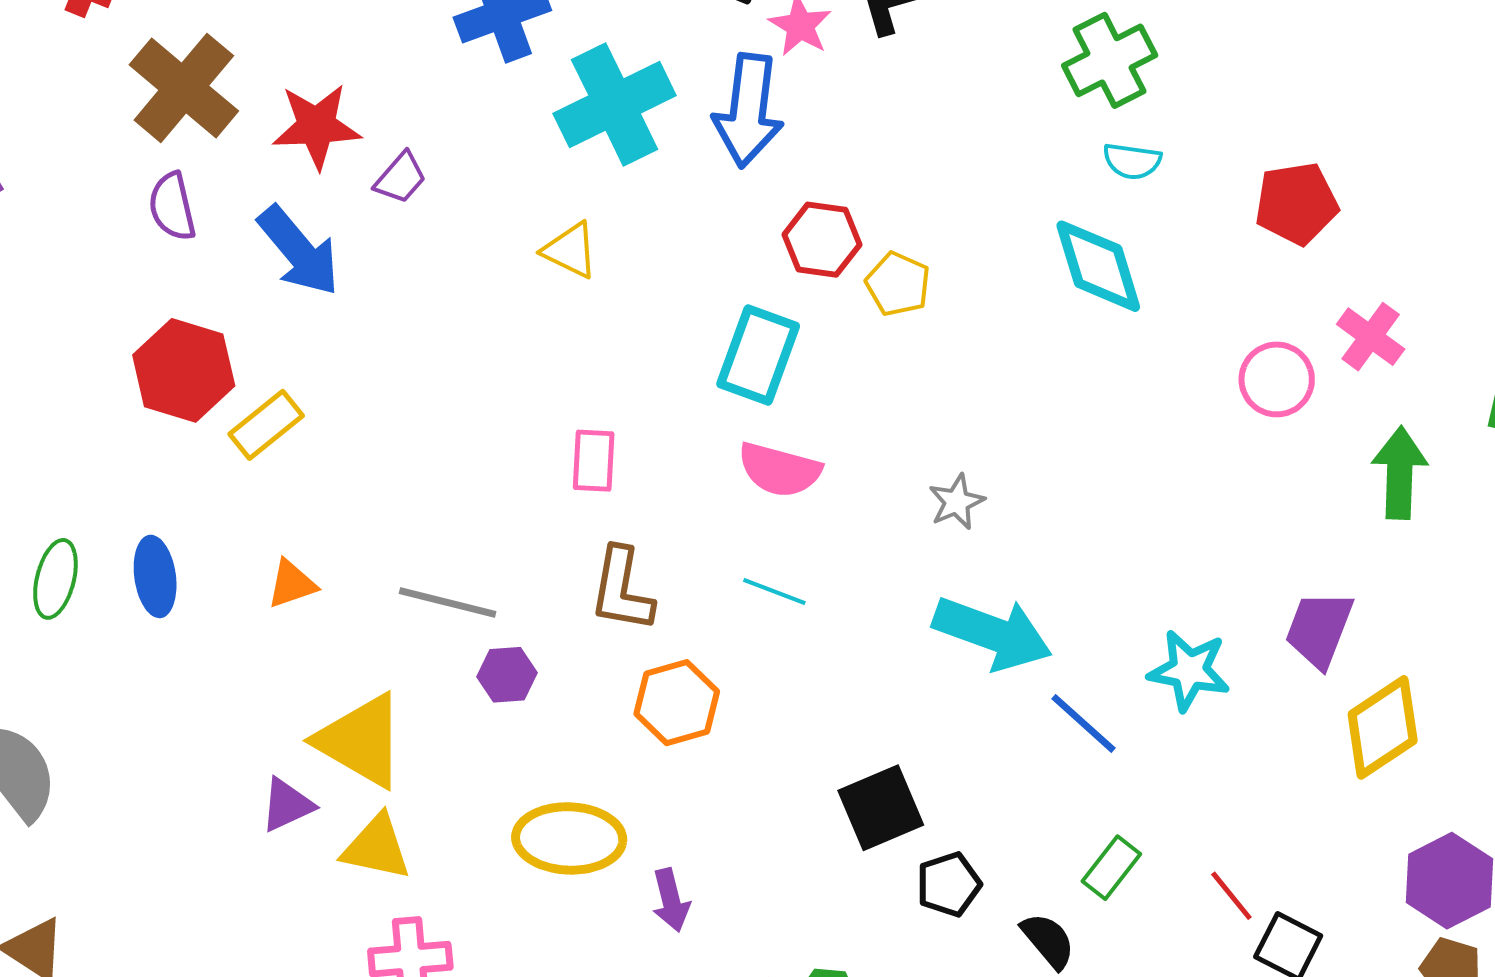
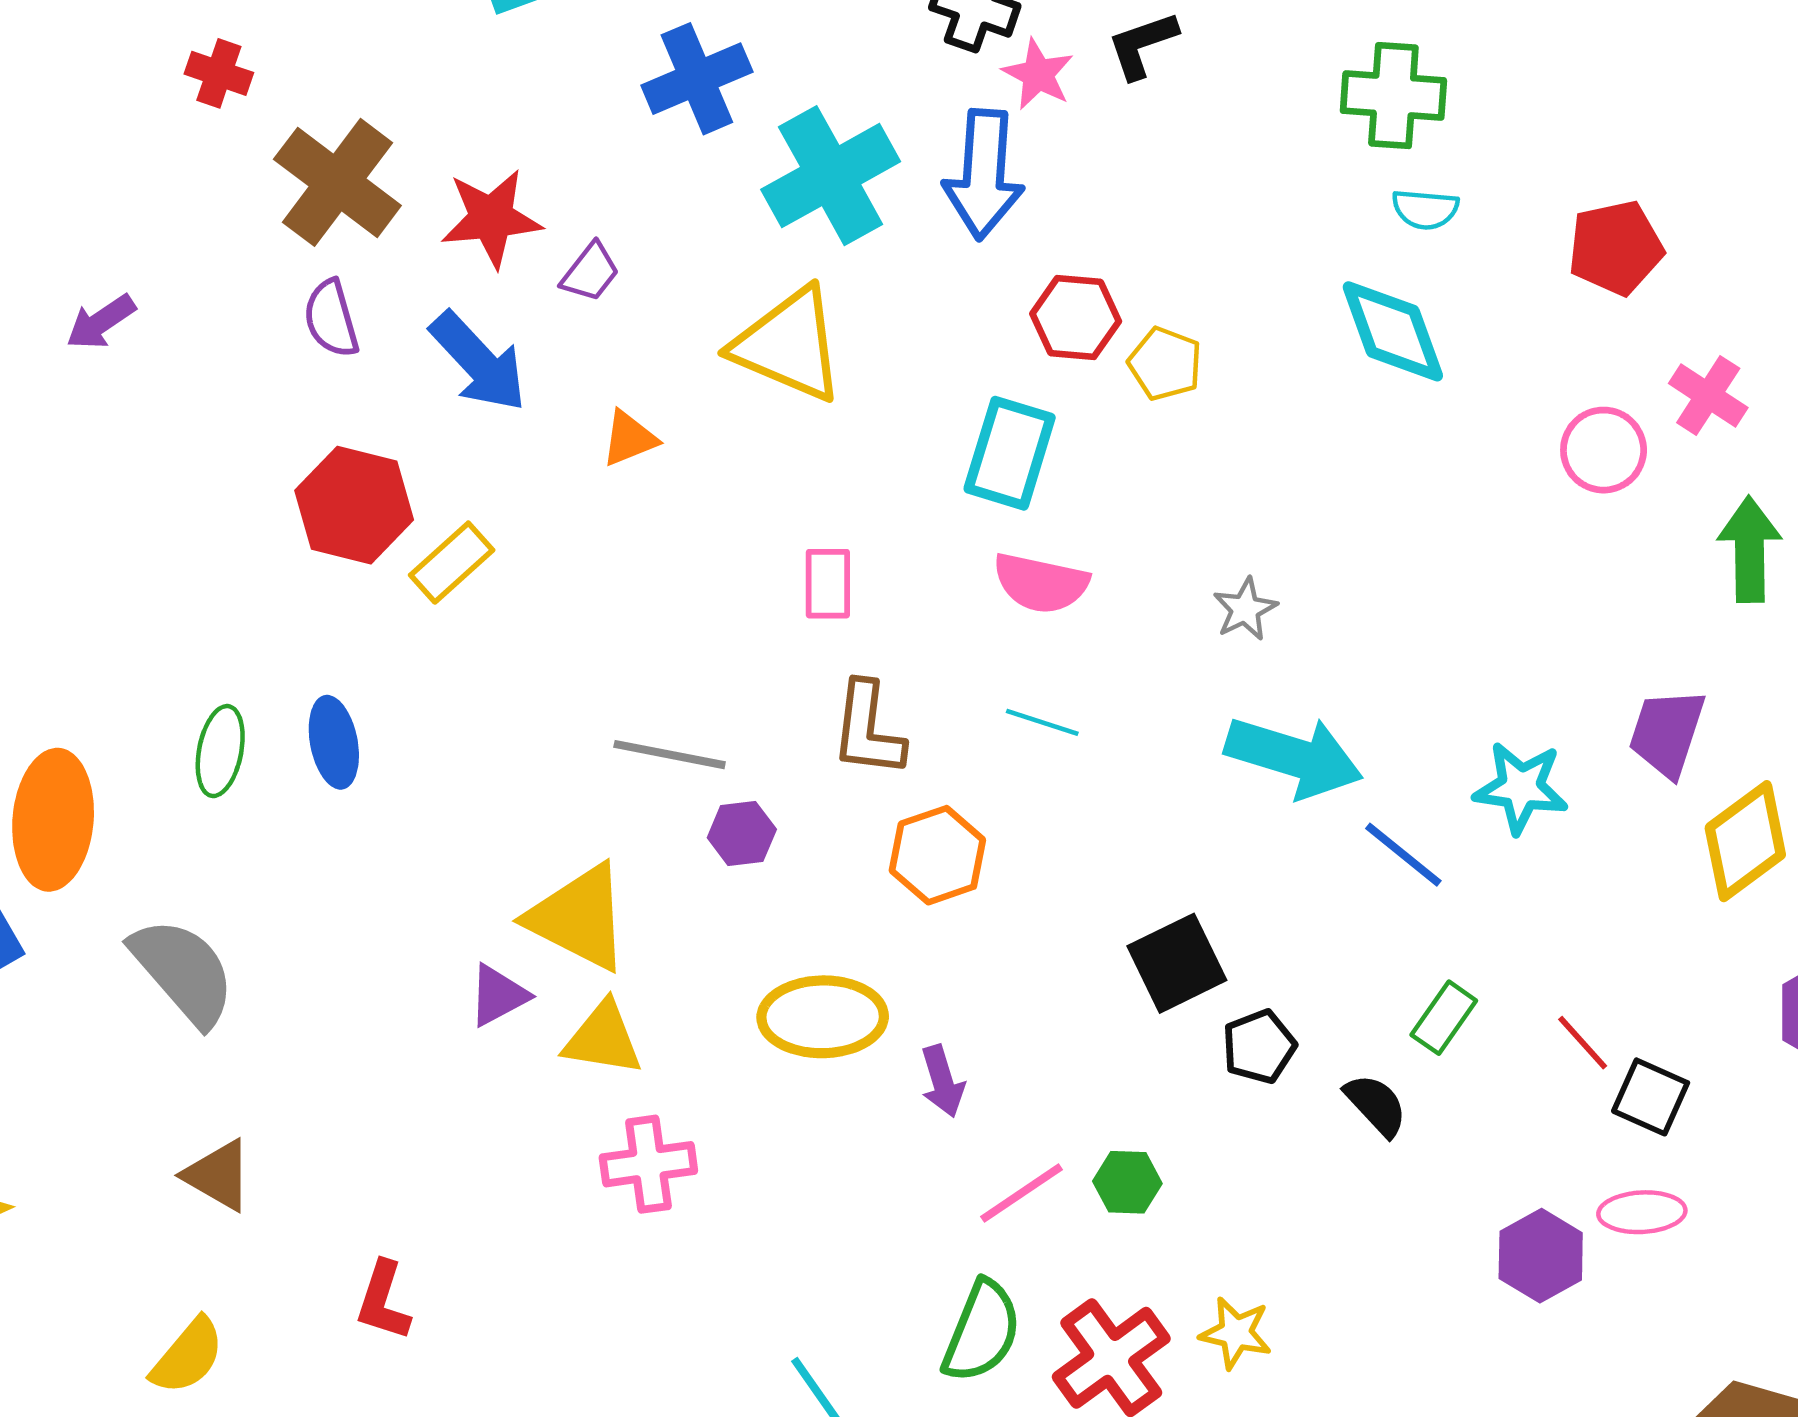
green cross: (1110, 60) -> (1393, 96), turned 34
yellow triangle: (570, 250) -> (789, 345), size x1.8
orange triangle: (292, 584) -> (629, 439), moved

